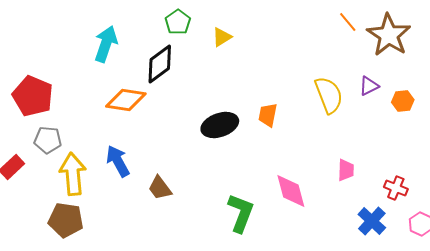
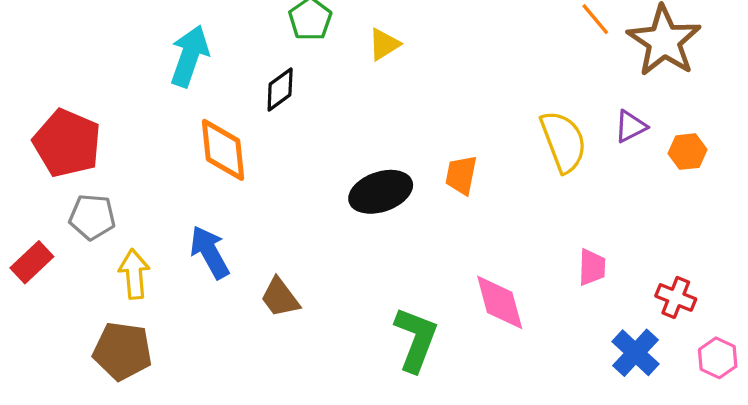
black diamond: (160, 64) -> (280, 90), size x0.7
orange diamond: (126, 100) -> (223, 150), turned 75
yellow arrow: (73, 174) -> (134, 274), size x0.7

